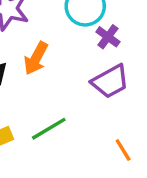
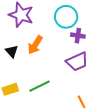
purple cross: (108, 37) -> (78, 36), turned -32

